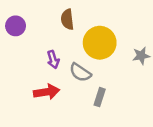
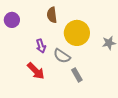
red arrow: (47, 92) -> (36, 71), turned 54
gray rectangle: (100, 97) -> (77, 75), turned -48

